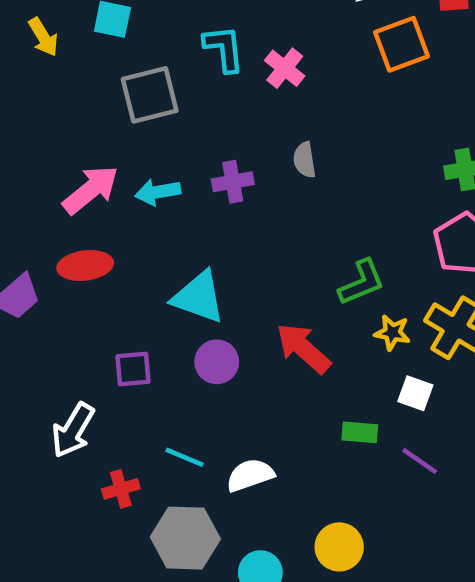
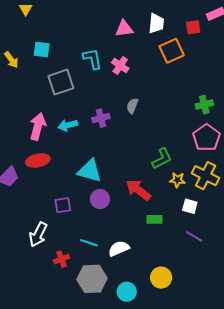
gray semicircle: (304, 160) -> (132, 106), turned 35
pink arrow: (91, 190) -> (38, 126), turned -32
green rectangle: (360, 432) -> (154, 219), moved

